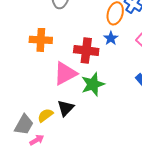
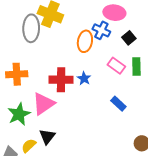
blue star: (111, 38) -> (84, 78), moved
green star: (93, 84) -> (19, 114), moved

